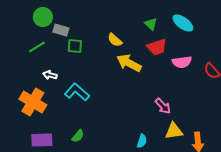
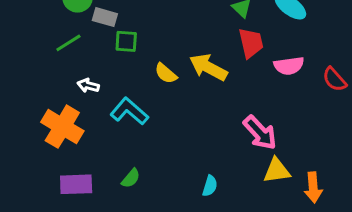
yellow semicircle: (115, 40) -> (166, 73), moved
red trapezoid: (157, 47) -> (251, 43), turned -85
pink arrow: (163, 106) -> (260, 133), size x1.4
cyan semicircle: (142, 141) -> (210, 186), moved

